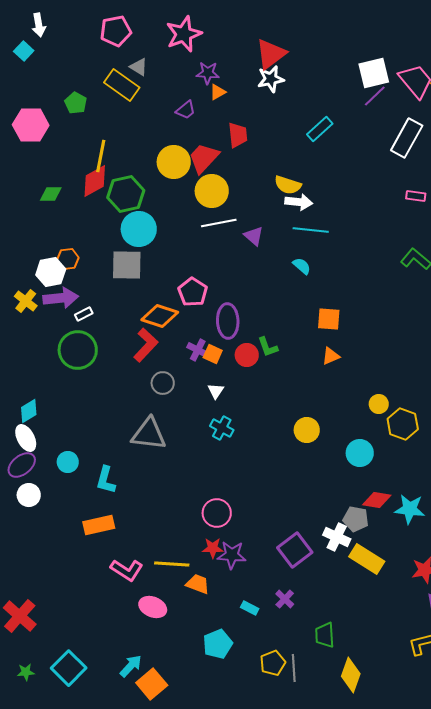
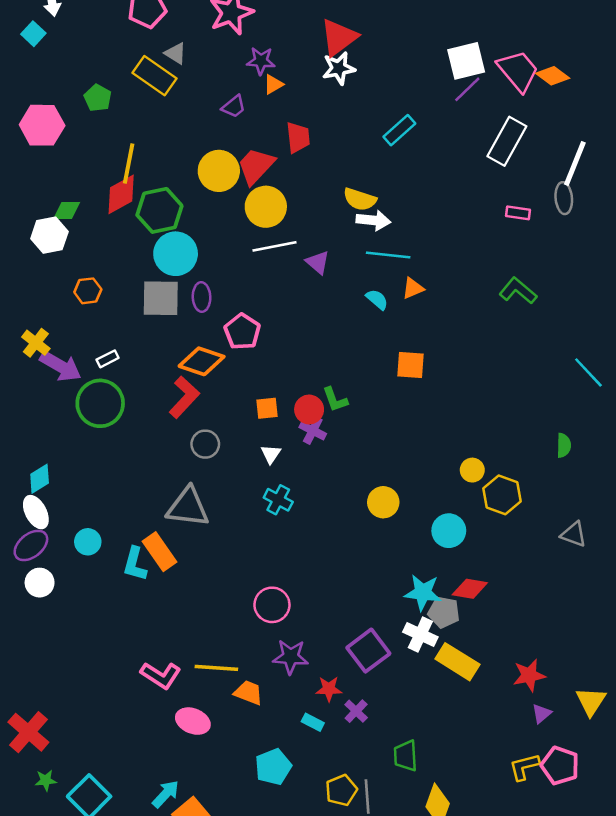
white hexagon: (51, 272) -> (49, 235), moved
purple arrow: (61, 298) -> (61, 366), moved, turned 36
purple ellipse: (228, 321) -> (202, 297), moved, size x0.7
purple cross: (198, 350) -> (313, 431), moved
orange square: (213, 354) -> (267, 408), turned -30
orange triangle: (331, 356) -> (413, 288), moved
cyan star: (410, 509) -> (423, 592), moved
orange rectangle: (99, 525) -> (159, 552), moved, turned 68
red star: (213, 548) -> (329, 689), moved
green star: (26, 672) -> (46, 780), moved

